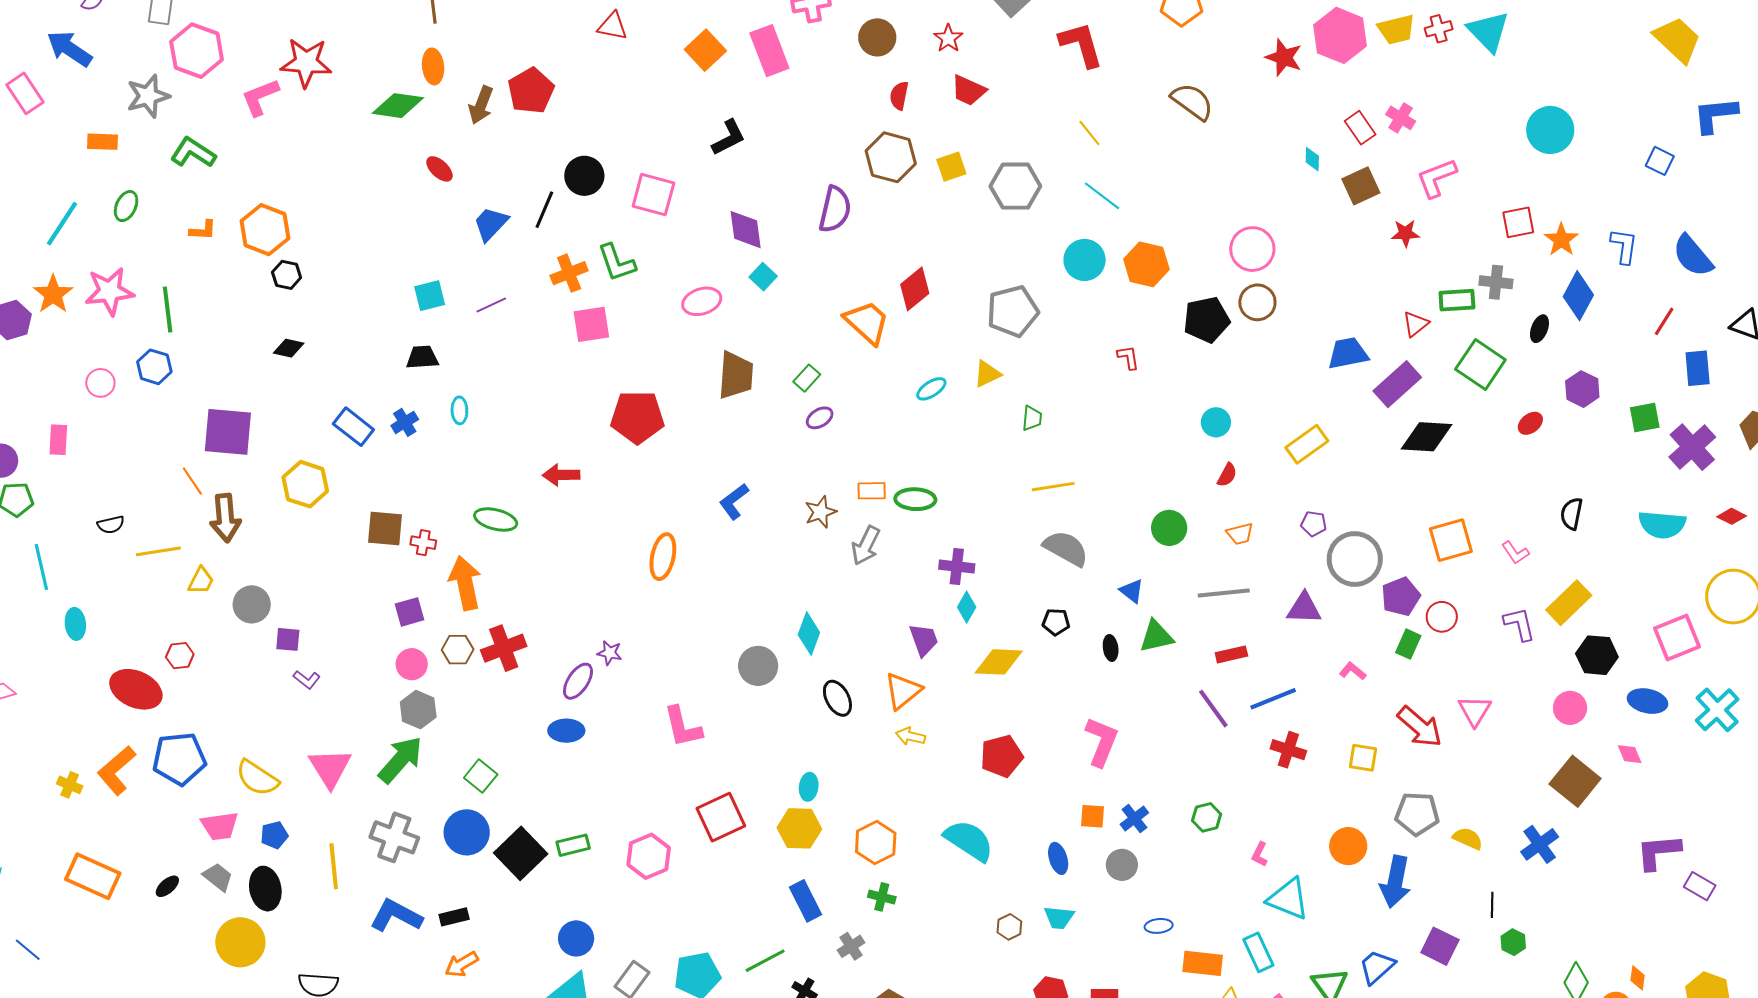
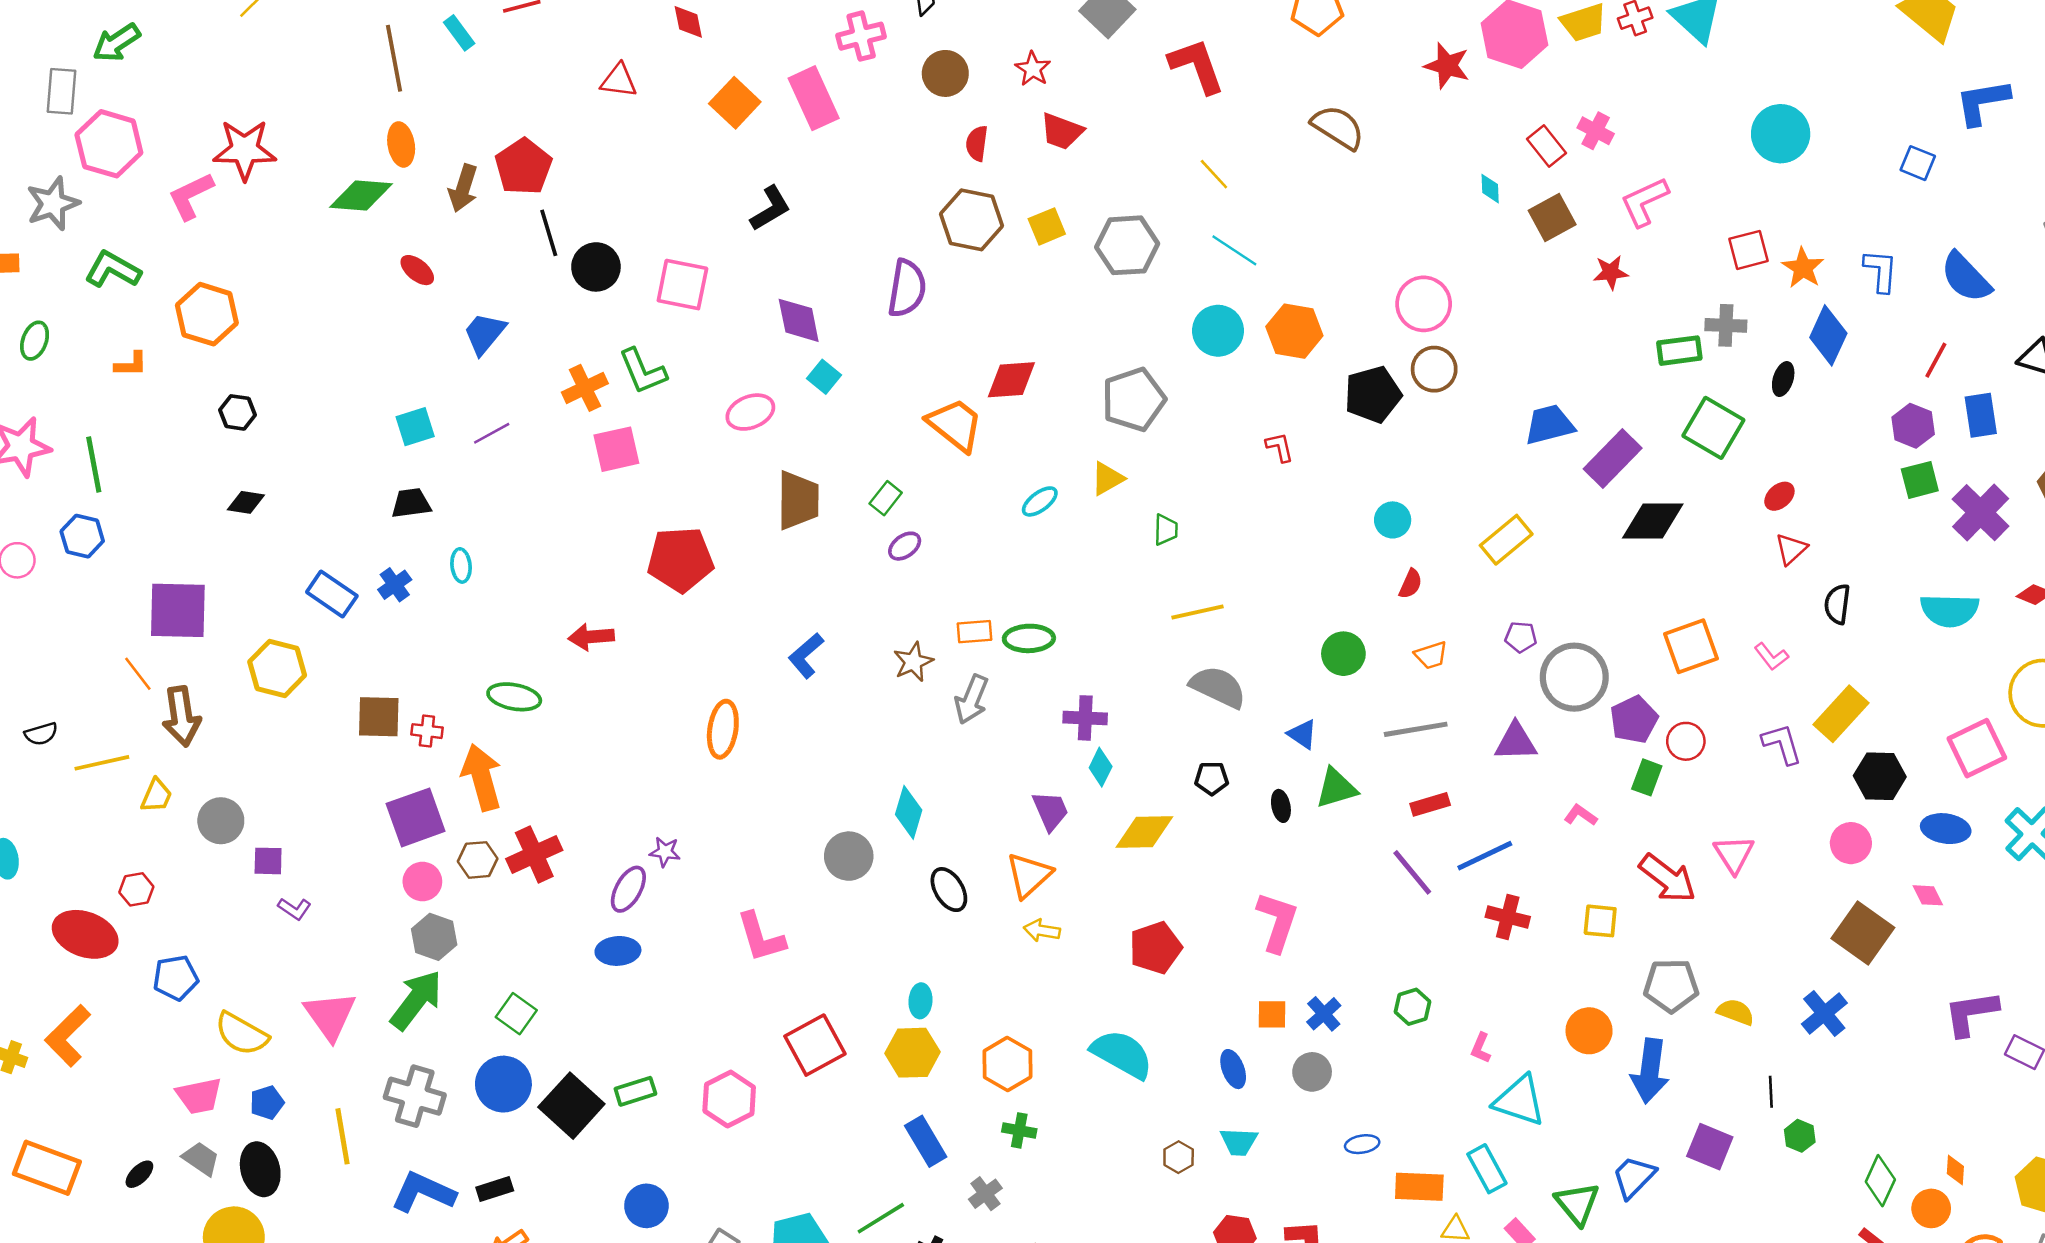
black line: (544, 210) -> (549, 233), moved, turned -36
orange hexagon: (265, 230) -> (207, 314), moved
red diamond: (915, 289) -> (1011, 380), turned 39
red triangle: (1416, 324) -> (1791, 549), moved
purple hexagon: (1582, 389) -> (1913, 426), moved
purple square: (410, 612) -> (416, 817), size x1.6
blue pentagon: (179, 759) -> (176, 978), moved, size x0.7

